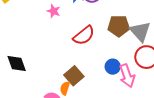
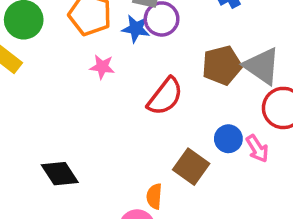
brown square: (74, 76) -> (191, 167), moved
pink arrow: (127, 76) -> (257, 149), size x0.7

